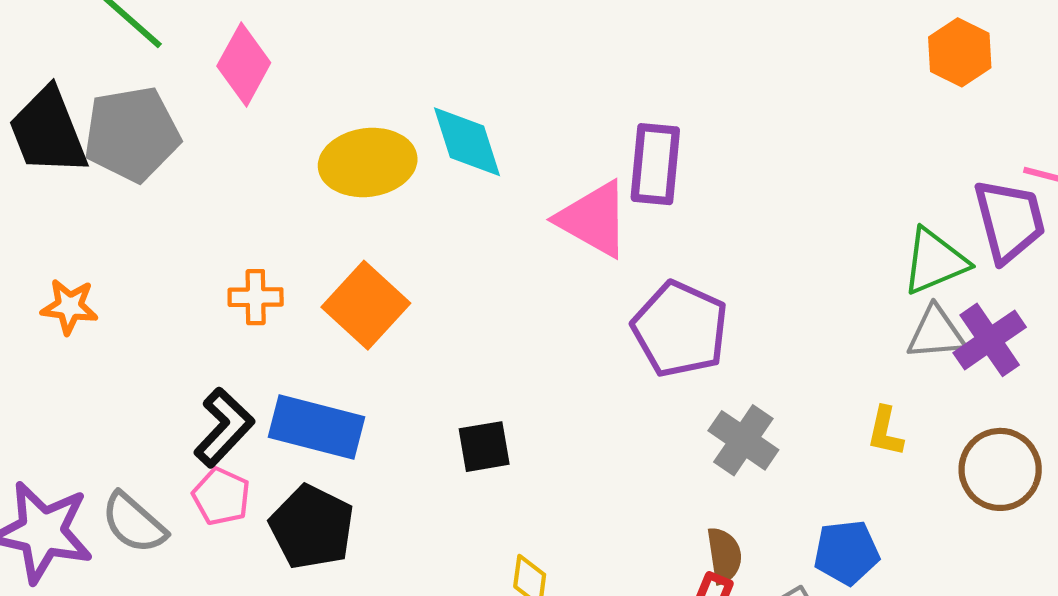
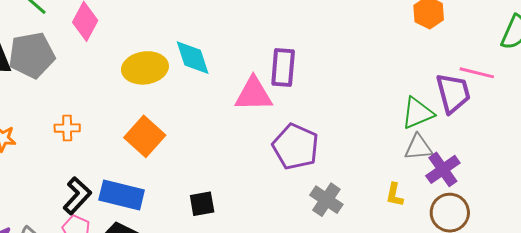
pink triangle: (593, 219) -> (254, 94), turned -30
orange cross: (256, 297) -> (67, 128), moved
purple cross: (990, 340) -> (443, 169), moved

